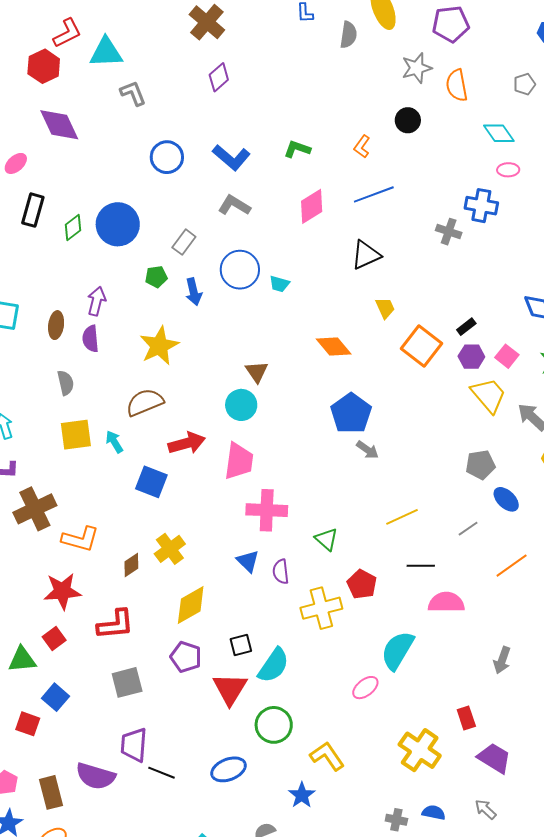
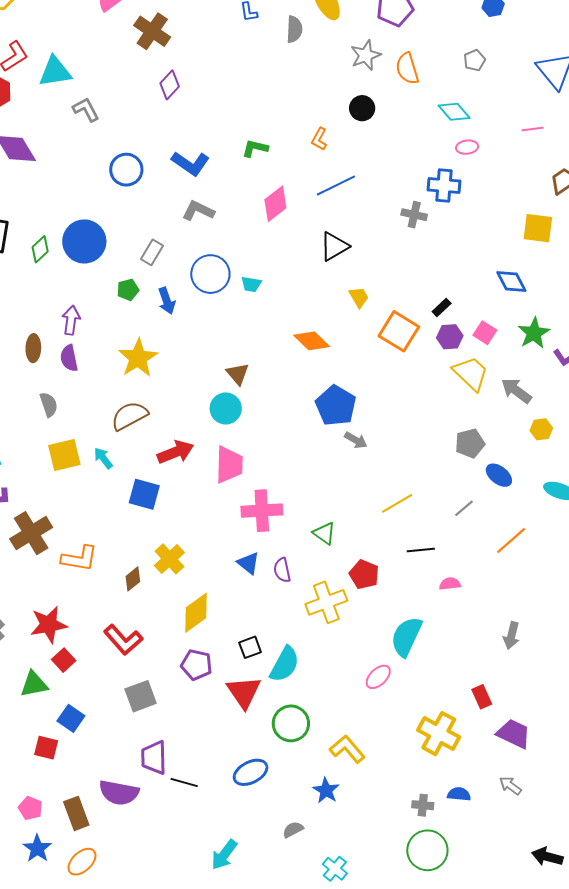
red star: (62, 591) -> (49, 625), moved
pink semicircle: (446, 602) -> (450, 584), size x0.6
red L-shape: (115, 624) -> (123, 640), turned 60

